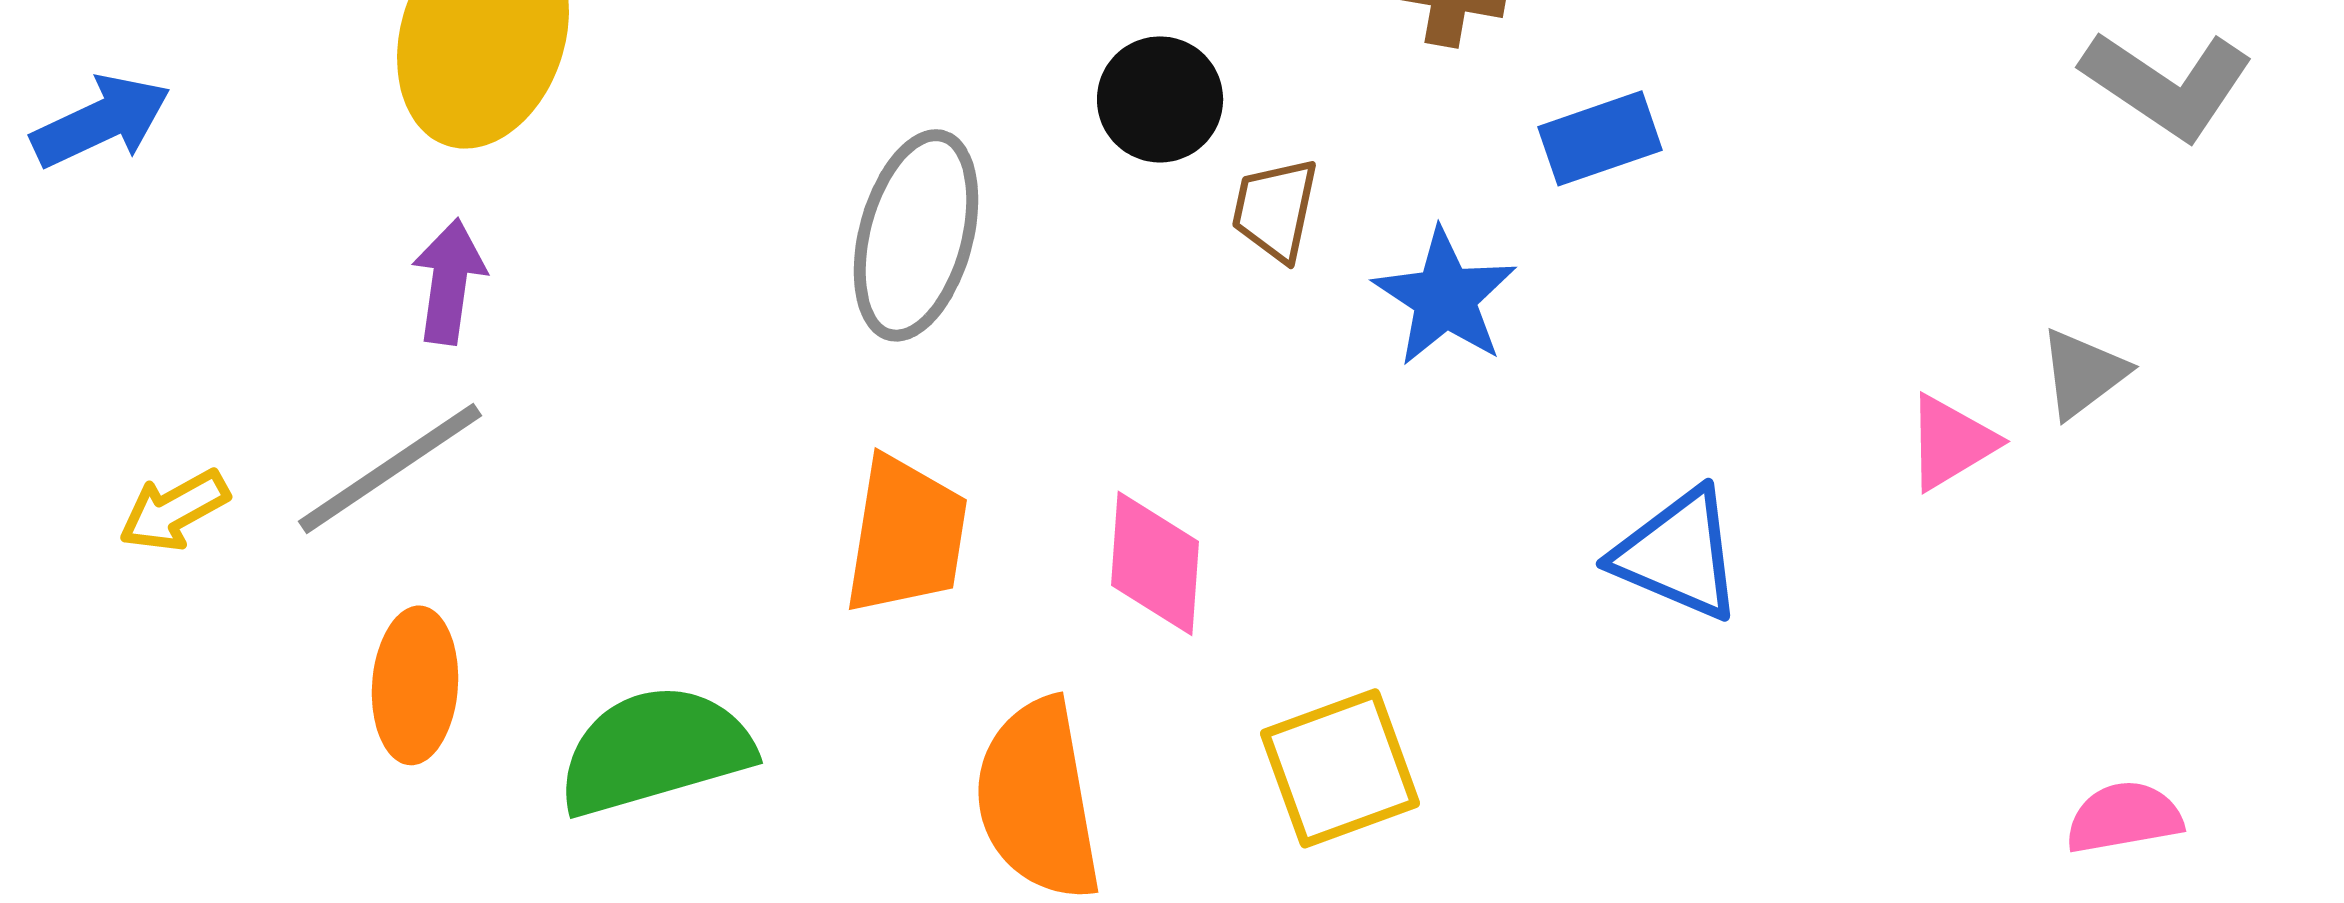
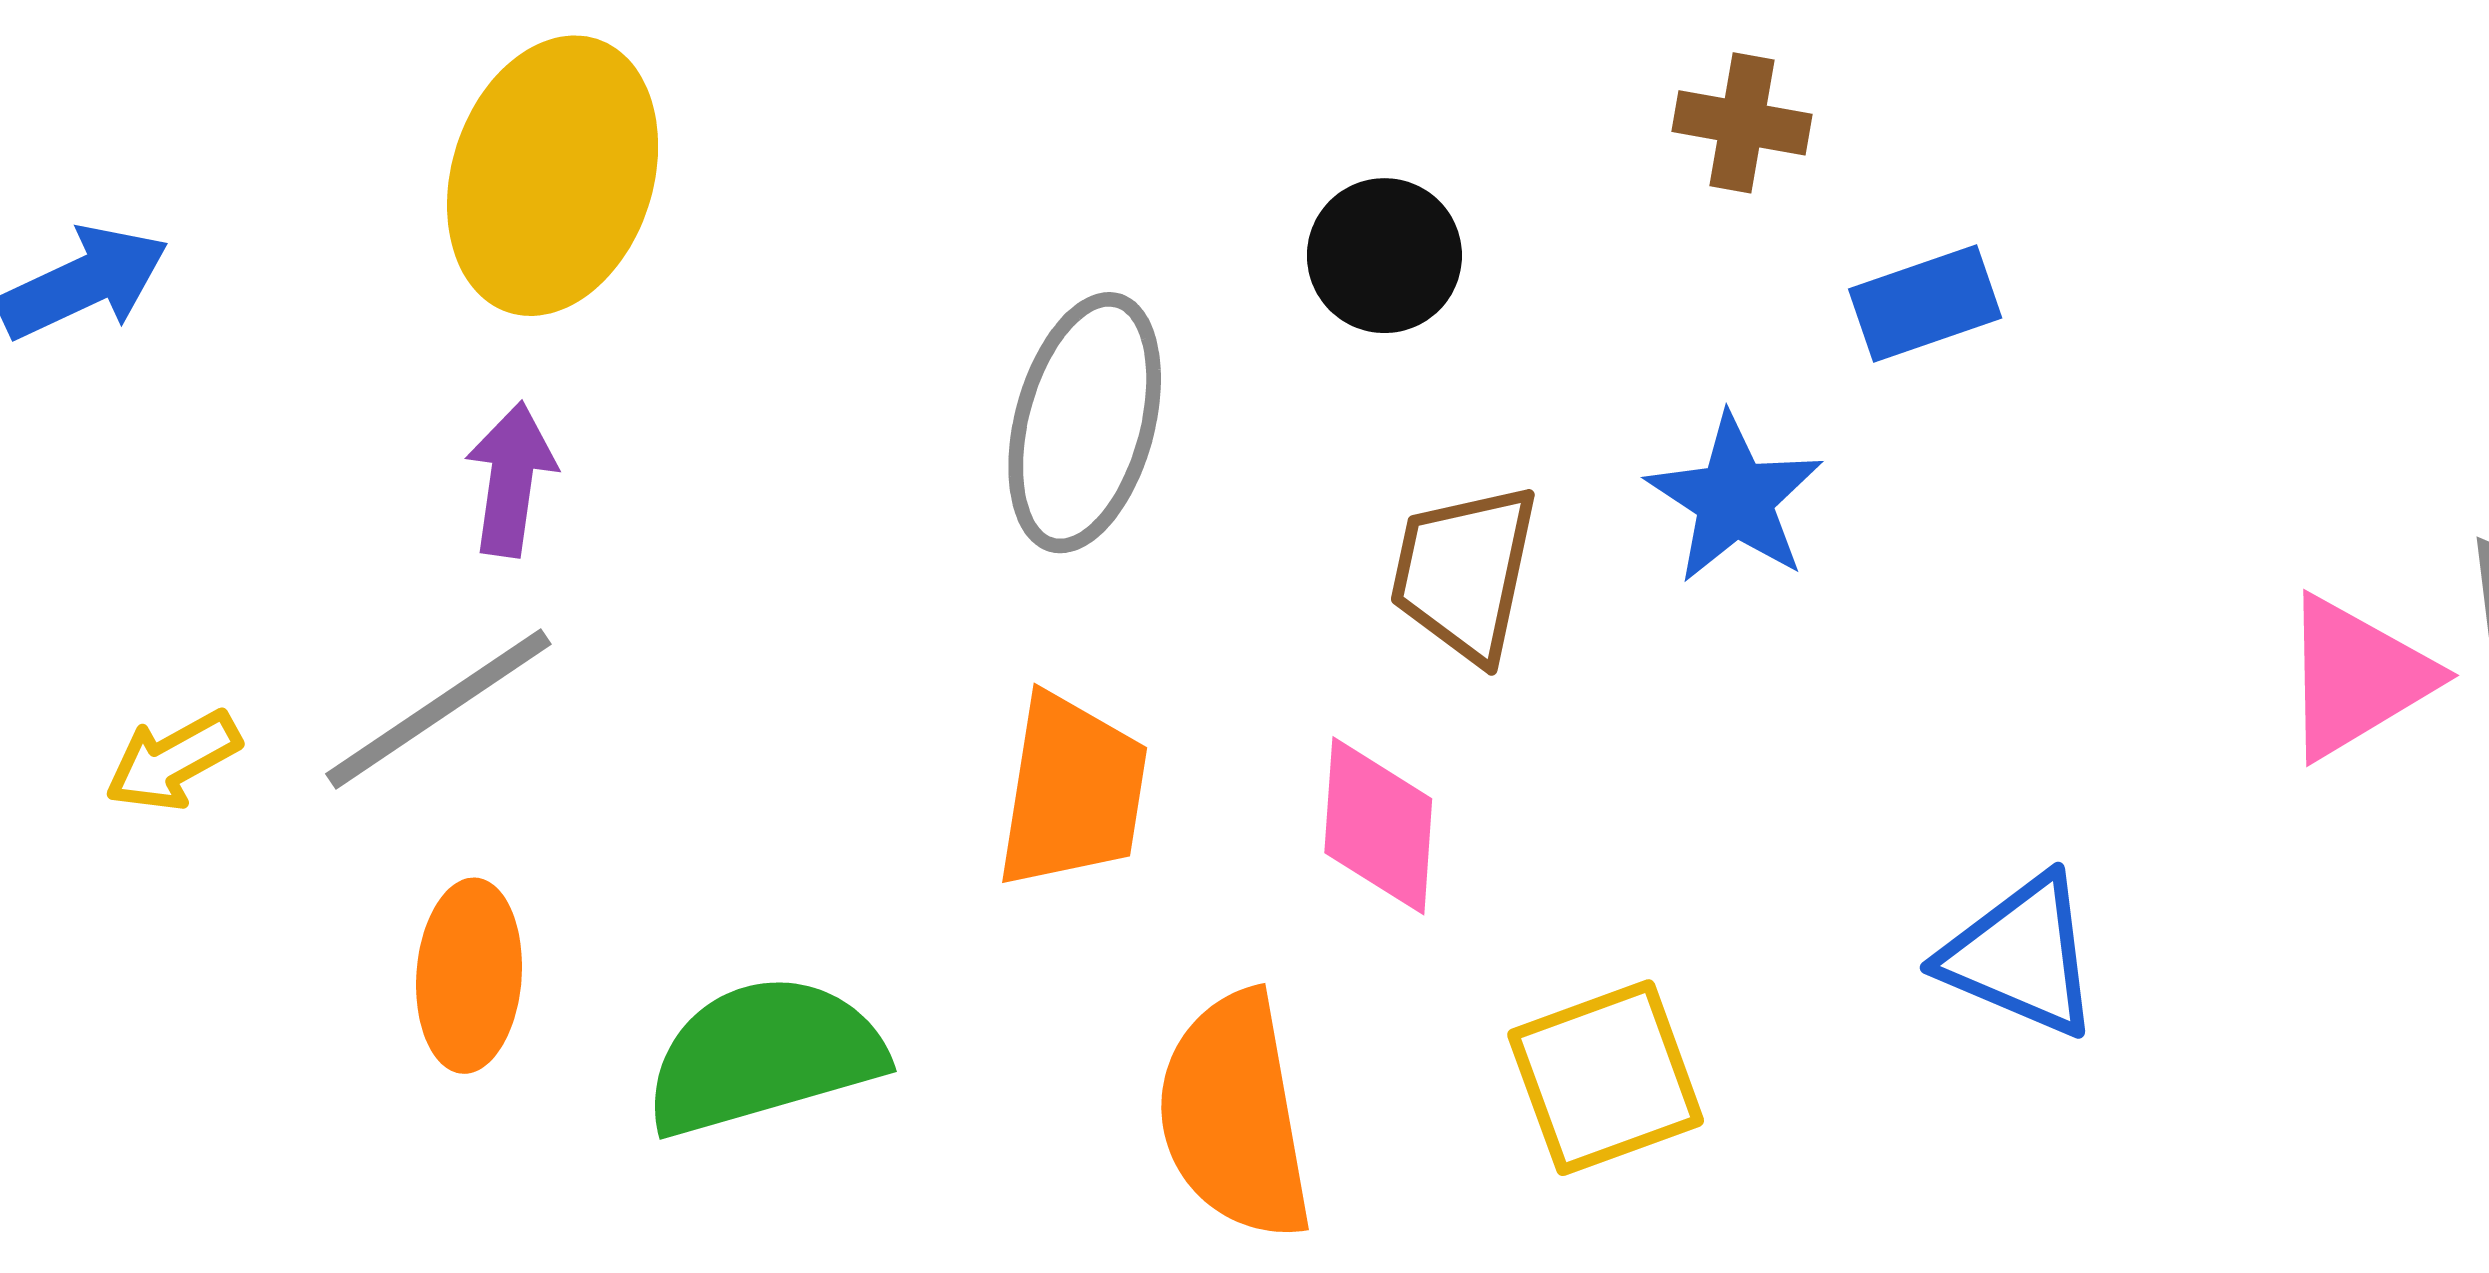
brown trapezoid: (1275, 209) -> (1464, 573), moved, size x1.4
pink triangle: (1951, 442) -> (2356, 677), size x1.4
blue triangle: (1678, 554) -> (2021, 956), moved

